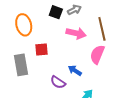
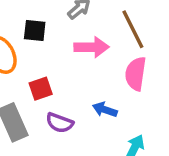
black square: (56, 12) -> (35, 31), moved
purple semicircle: (58, 82) -> (60, 123), moved

